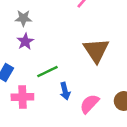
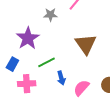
gray star: (23, 18) -> (50, 15), moved
purple star: (25, 41) -> (28, 38), size x1.6

